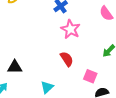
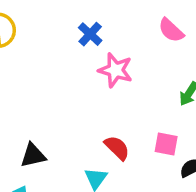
red semicircle: (67, 59) -> (117, 148), moved

